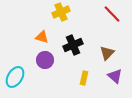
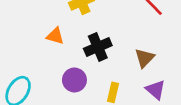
purple circle: (45, 60) -> (74, 80), moved

